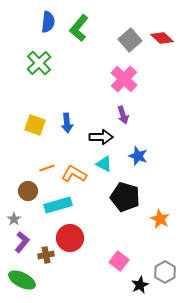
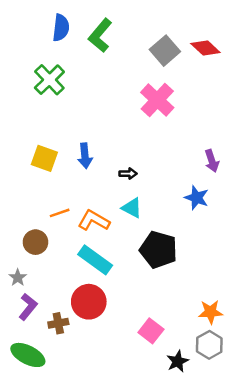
purple arrow: (123, 115) -> (212, 161), moved
black arrow: (101, 137) -> (128, 174), size x0.6
blue star: (138, 156) -> (197, 198), moved
cyan rectangle: (58, 205) -> (95, 260), moved, turned 52
orange star: (160, 219) -> (211, 312), moved, turned -30

